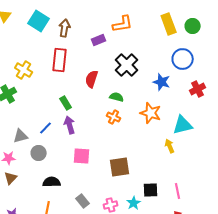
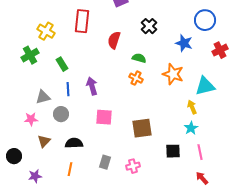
black cross: (127, 65) -> (149, 26), size x0.7
green rectangle: (66, 103) -> (62, 64), moved
blue line: (46, 128) -> (68, 89), turned -48
brown triangle: (11, 178) -> (44, 141), moved
gray rectangle: (83, 201) -> (105, 162), turned 56
cyan star: (134, 203) -> (191, 128), moved

